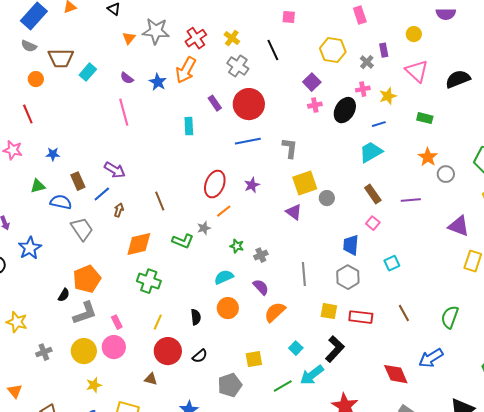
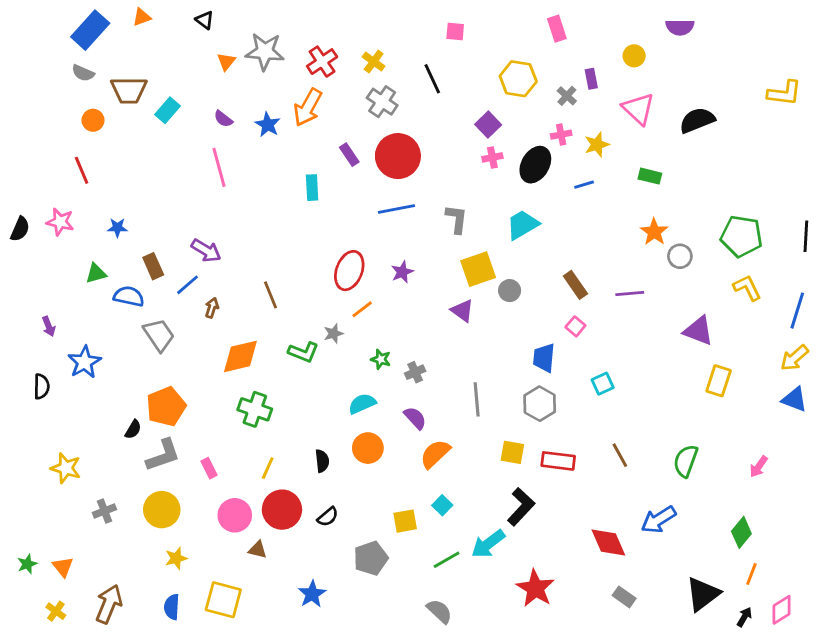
cyan trapezoid: (371, 152) -> (522, 225), moved
pink circle: (114, 347) -> (235, 515), moved
cyan square: (296, 348) -> (442, 505), moved

